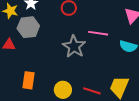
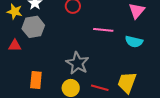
gray star: (74, 46) -> (77, 63), moved

